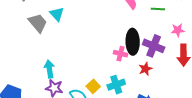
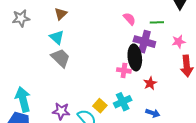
gray trapezoid: (38, 23) -> (61, 58), moved
purple cross: (154, 46) -> (144, 42), moved
cyan arrow: (49, 69) -> (23, 99), moved, size x1.4

